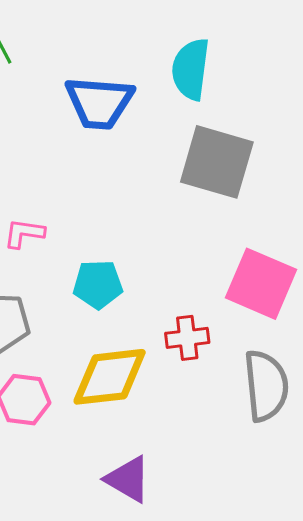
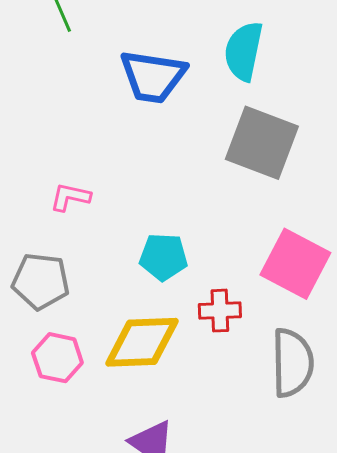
cyan pentagon: (98, 284) -> (163, 257), moved

